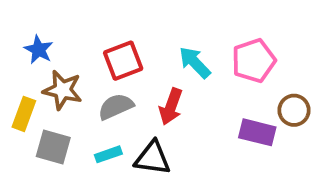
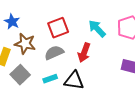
gray square: (53, 147) -> (20, 75), turned 30

